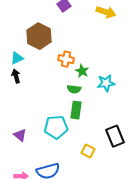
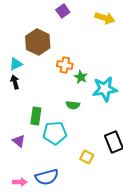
cyan star: (106, 83) -> (105, 89), size x1.4
green semicircle: (74, 89) -> (73, 105), moved
green rectangle: (76, 110) -> (36, 116), moved

